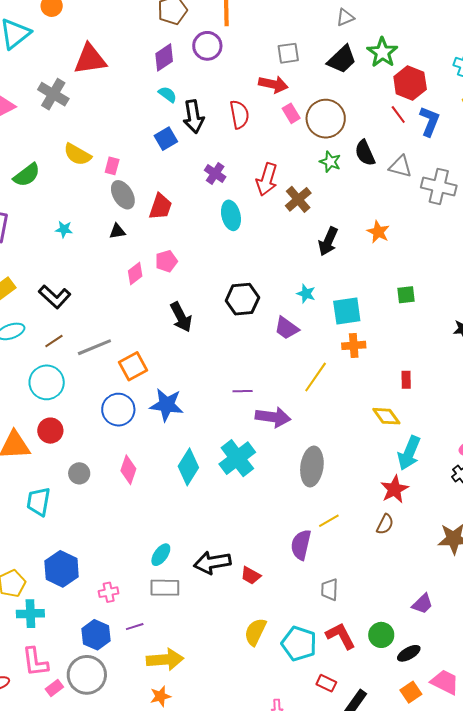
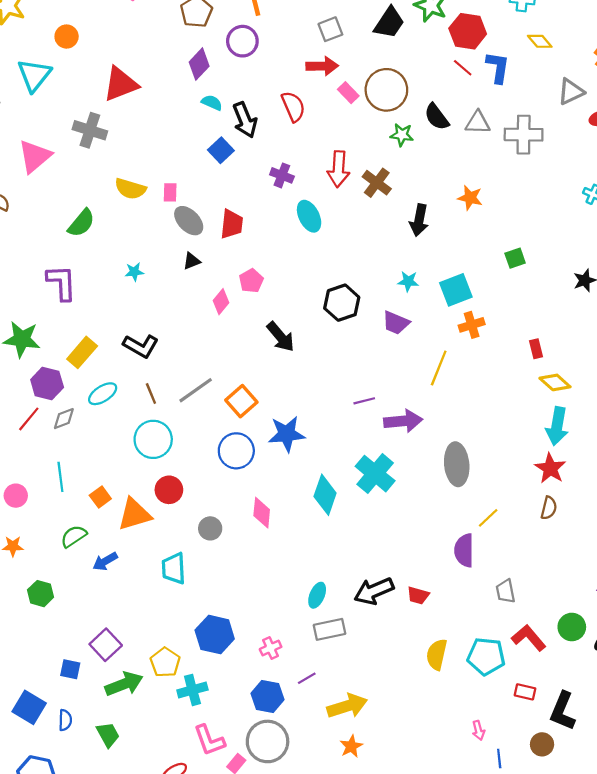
brown line: (54, 341) -> (151, 393), turned -66
yellow diamond: (386, 416) -> (555, 382), moved

